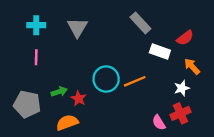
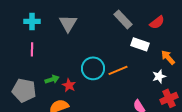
red semicircle: (185, 38) -> (157, 22), moved
red cross: (181, 113) -> (169, 98), moved

